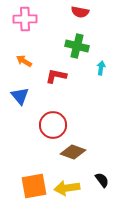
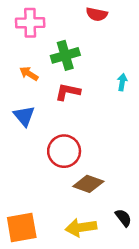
green cross: (77, 46) -> (65, 55), moved, turned -30
orange square: (34, 186) -> (22, 227), moved

